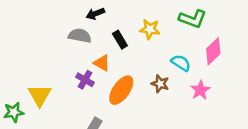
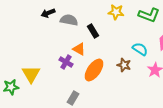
black arrow: (95, 14) -> (48, 13), moved
yellow star: (150, 29) -> (116, 12), moved
gray semicircle: (80, 36) -> (69, 20), moved

